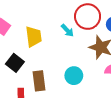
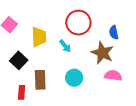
red circle: (88, 17) -> (78, 23), moved
cyan arrow: (67, 30) -> (65, 46), moved

